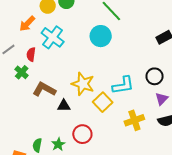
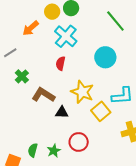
cyan circle: (101, 36) -> (105, 57), moved
cyan cross: (53, 37) -> (66, 36), moved
red semicircle: (31, 54) -> (60, 63), moved

